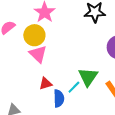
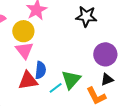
red triangle: (46, 83) -> (28, 81), size x1.5
blue semicircle: (59, 98) -> (40, 70), moved

